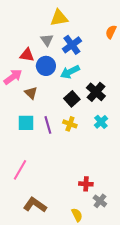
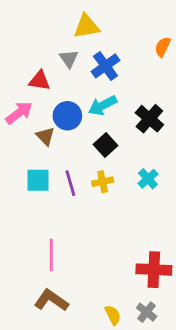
blue circle: (46, 66) -> (67, 116), moved
black cross: (96, 92) -> (149, 119), moved
yellow cross: (70, 124) -> (103, 182), turned -32
pink line: (20, 170) -> (51, 255), moved, turned -30
red cross: (86, 184) -> (154, 270), moved, size x1.6
gray cross: (100, 201) -> (147, 312), moved

